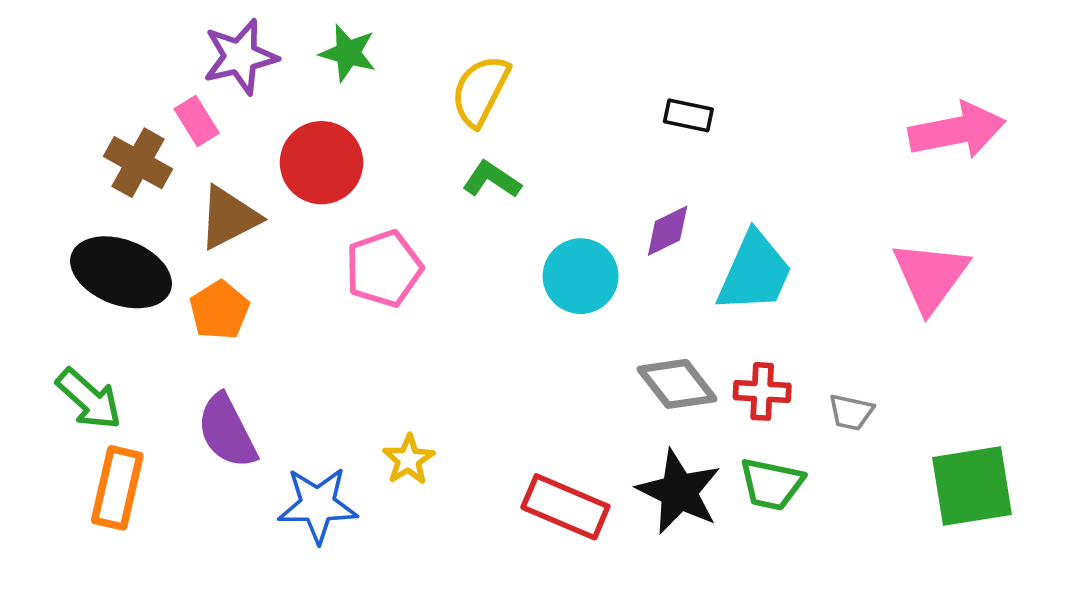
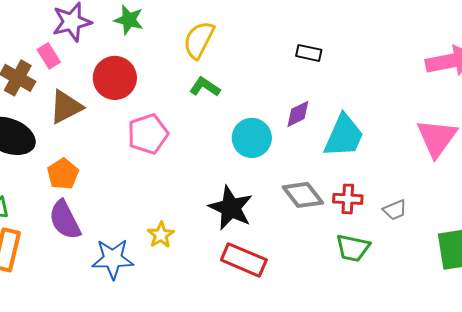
orange pentagon: (219, 310) -> (63, 174), moved
gray trapezoid: (851, 412) -> (395, 210), turned -35
black star: (679, 492) -> (231, 208), moved

